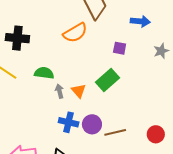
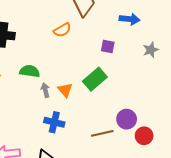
orange semicircle: (75, 33) -> (62, 30), size x0.7
purple circle: (92, 124) -> (127, 119), moved

